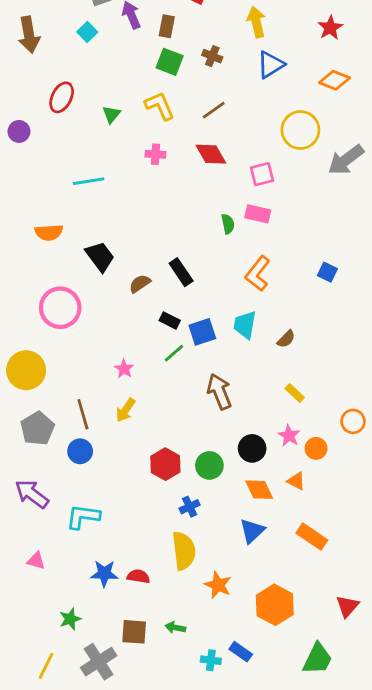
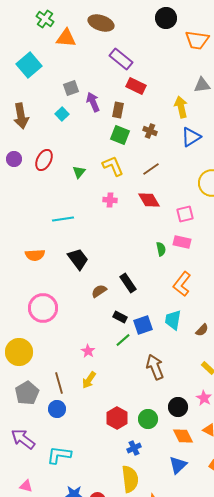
purple circle: (19, 131) -> (14, 159), moved
black trapezoid: (100, 257) -> (78, 259), moved

